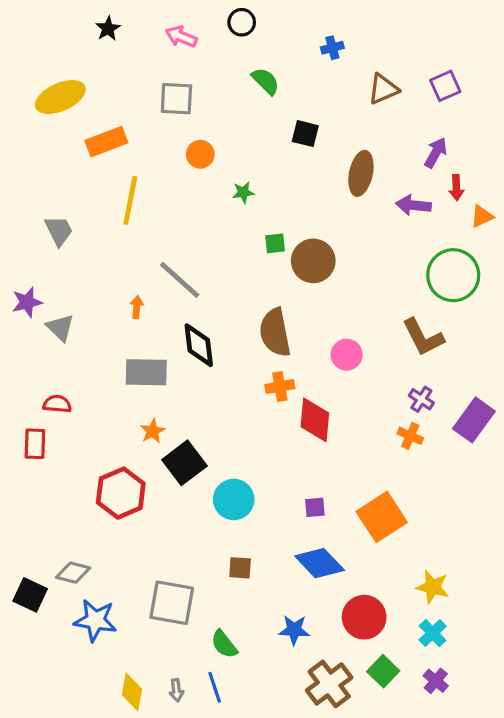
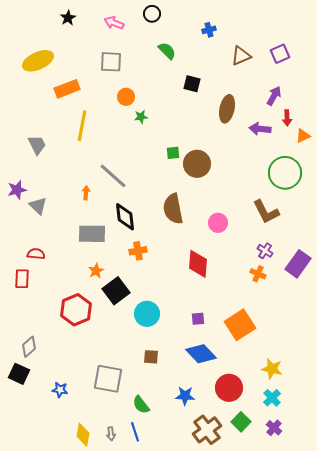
green star: (243, 192) -> (141, 117), moved
orange cross: (280, 387) -> (138, 251), moved
gray diamond: (73, 573) -> (29, 347), moved, turned -55
blue star: (95, 620) -> (60, 390), size x0.6

